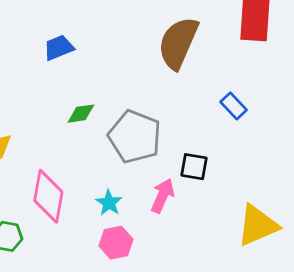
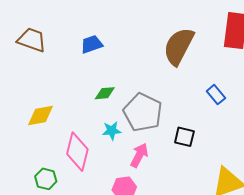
pink arrow: (163, 196) -> (139, 155), moved
cyan star: (109, 203) -> (112, 131), moved, turned 30

